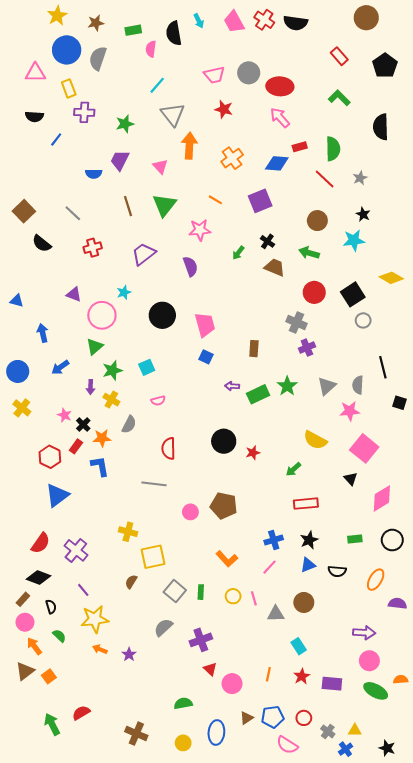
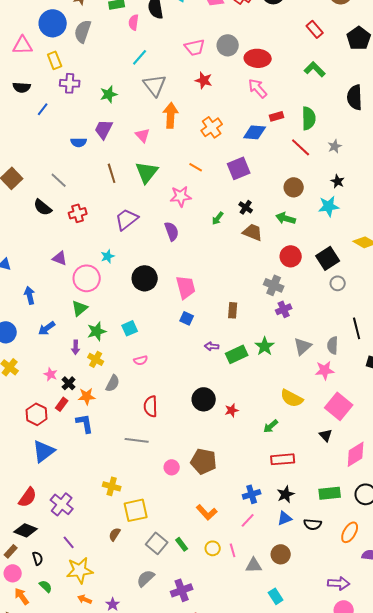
black semicircle: (42, 243) -> (43, 207), moved
green rectangle: (355, 539) -> (330, 493), size x1.5
green rectangle: (201, 592) -> (182, 544), turned -40

